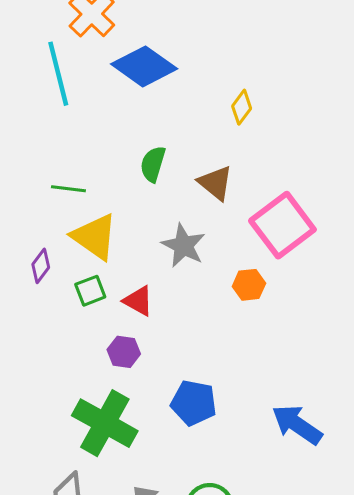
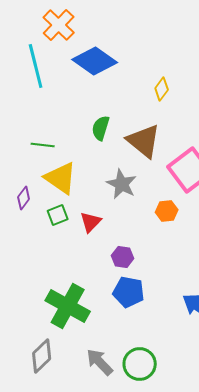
brown triangle: (215, 183) -> (144, 141), size x1.4
red triangle: (138, 301) -> (91, 222), turned 45
purple hexagon: (124, 352) -> (123, 257), moved

